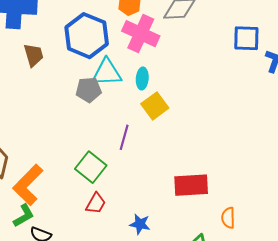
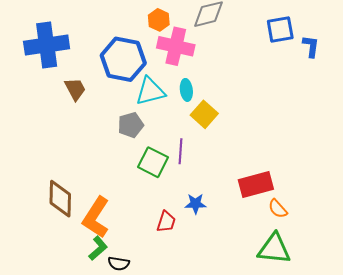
gray pentagon: (89, 90) -> (131, 125), moved
green square: (91, 167) -> (153, 162), moved
orange semicircle: (228, 218) -> (278, 209), moved, turned -30
blue star: (140, 224) -> (196, 204), moved

